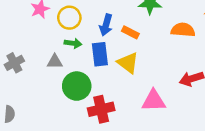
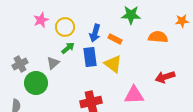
green arrow: (73, 43) -> (68, 48), turned -48
gray triangle: (55, 62) -> (53, 63), turned -40
green circle: (77, 86) -> (36, 83), moved

